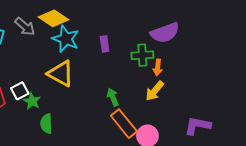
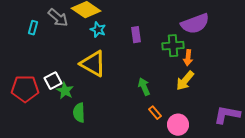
cyan star: (66, 39) -> (98, 30), size x0.6
orange rectangle: (124, 124) -> (155, 113), size x0.5

